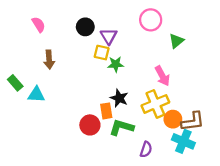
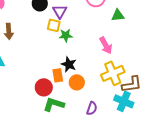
green triangle: (176, 41) -> (118, 15), turned 32
yellow cross: (155, 104) -> (113, 73), moved
orange circle: (173, 119) -> (77, 82), moved
green L-shape: (121, 127) -> (54, 104), moved

